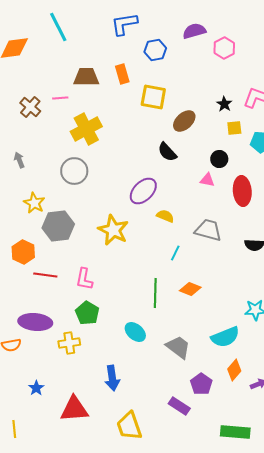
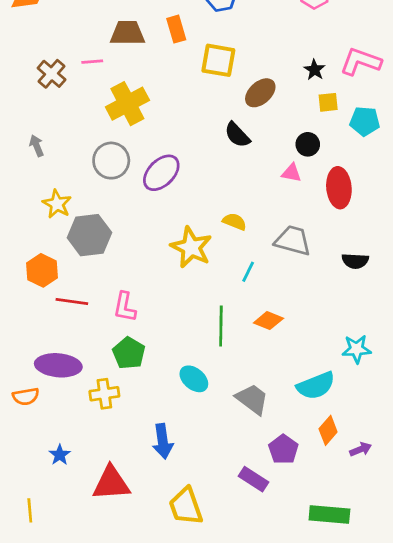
purple ellipse: (143, 191) -> (161, 173), moved
yellow star: (113, 230) -> (191, 247), moved

